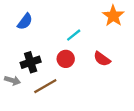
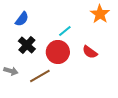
red circle: (66, 59) -> (58, 52), size x1.5
black cross: (31, 62) -> (27, 45), moved, turned -30

